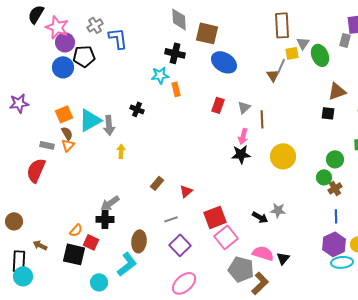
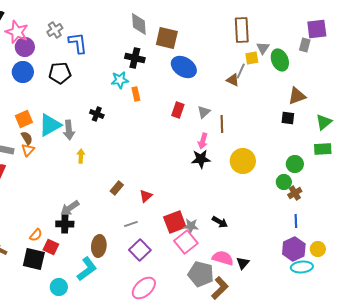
black pentagon: (84, 56) -> (60, 73), moved
brown triangle: (273, 75) -> (233, 80), turned -32
gray star: (278, 210) -> (191, 226), moved

